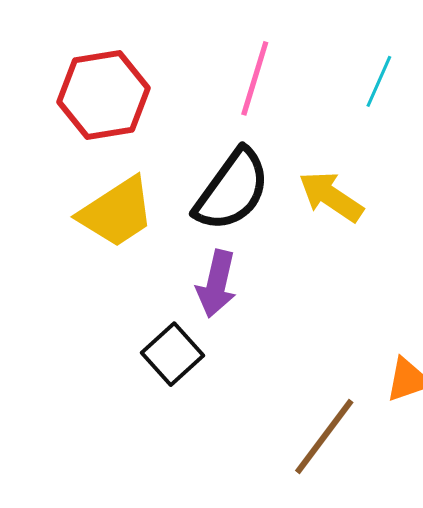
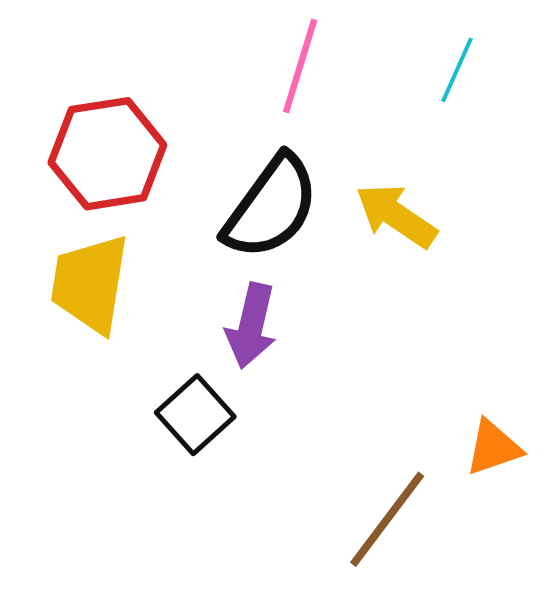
red hexagon: (104, 95) -> (107, 154), moved
yellow trapezoid: (117, 212) -> (90, 284), moved, turned 132

